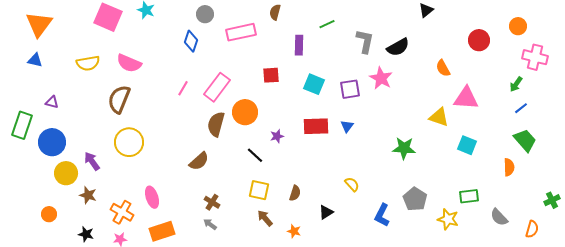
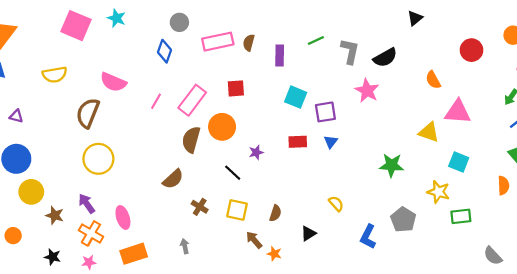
brown semicircle: (275, 12) -> (249, 43), moved
green line: (327, 24) -> (316, 41), moved
pink semicircle: (129, 63) -> (113, 82), moved
red square: (271, 75) -> (236, 88), moved
purple square: (350, 89) -> (325, 112), moved
red rectangle: (316, 126) -> (298, 142), size x0.7
purple arrow: (92, 161) -> (87, 204), moved
brown cross: (212, 202) -> (200, 207), moved
gray semicircle: (499, 217) -> (493, 256), moved
brown arrow: (265, 218) -> (254, 240), moved
yellow star: (448, 219) -> (438, 192), moved
gray arrow: (210, 224) -> (185, 246), turned 40

